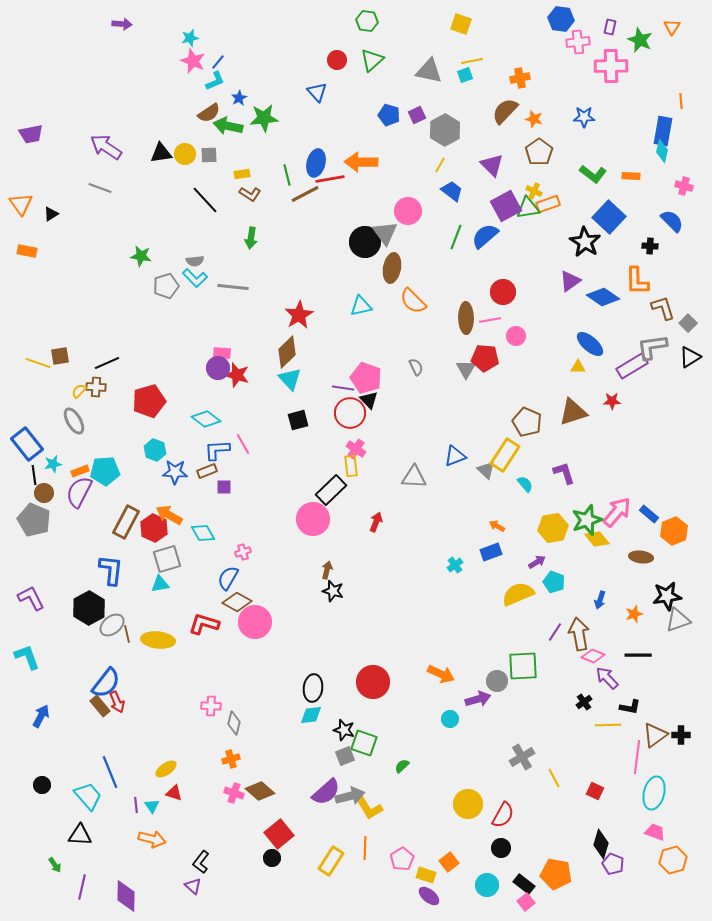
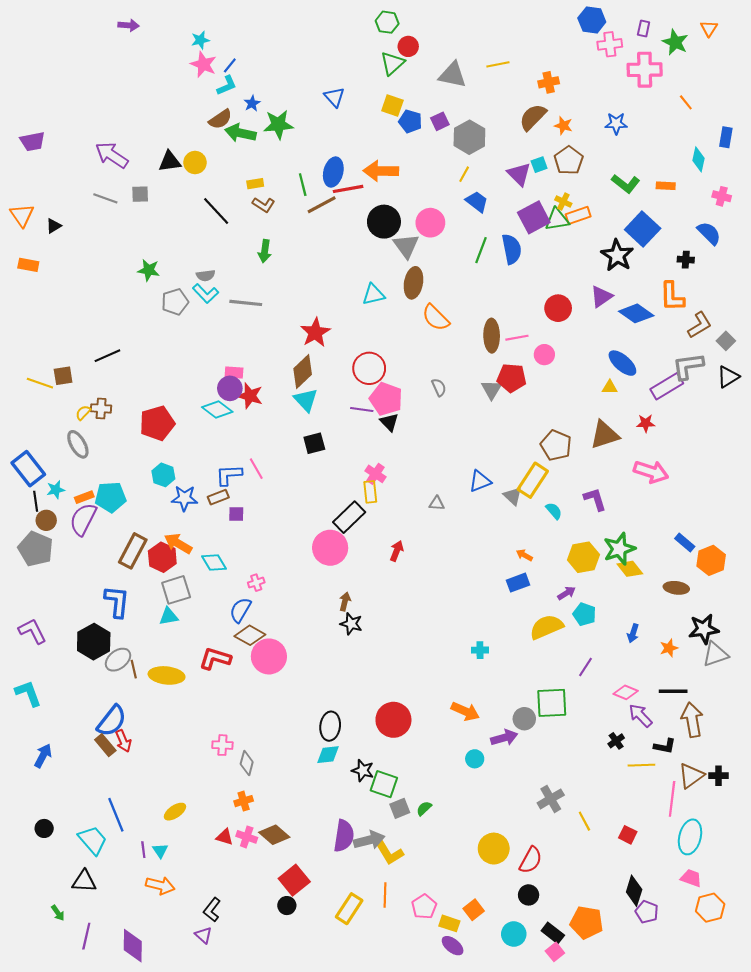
yellow square: (461, 24) -> (392, 106), moved
red circle: (337, 60) -> (408, 46), moved
cyan square: (465, 75) -> (539, 165), moved
orange line: (681, 101) -> (686, 102), moved, turned -35
blue rectangle: (663, 131) -> (726, 137), moved, size x0.7
gray square: (209, 155) -> (140, 194), moved
blue semicircle: (485, 236) -> (512, 249), turned 120
black circle: (365, 242) -> (384, 222), moved
red circle: (503, 292) -> (558, 308), moved
cyan triangle: (361, 306) -> (373, 294), moved
brown L-shape: (663, 308) -> (700, 325), turned 76
black line: (107, 363) -> (107, 356), moved
red circle: (350, 413) -> (369, 368), moved
cyan diamond: (206, 419) -> (217, 409), moved
gray triangle: (414, 477) -> (437, 503), size x0.6
pink arrow: (617, 512) -> (651, 472), moved, turned 68
cyan cross: (455, 565) -> (480, 650), moved, turned 35
brown arrow: (579, 634) -> (692, 720), moved
gray square: (345, 756) -> (400, 808), moved
purple semicircle: (326, 792) -> (344, 836), turned -40
red triangle: (174, 793) -> (225, 837), moved

